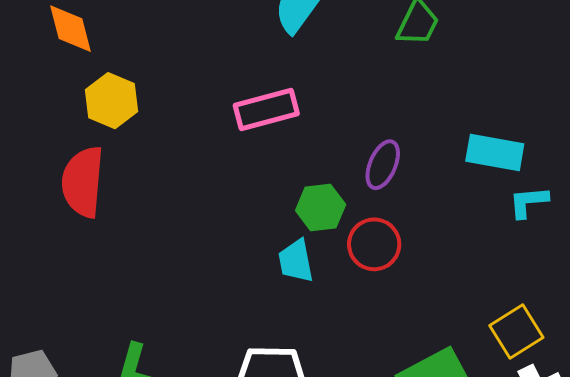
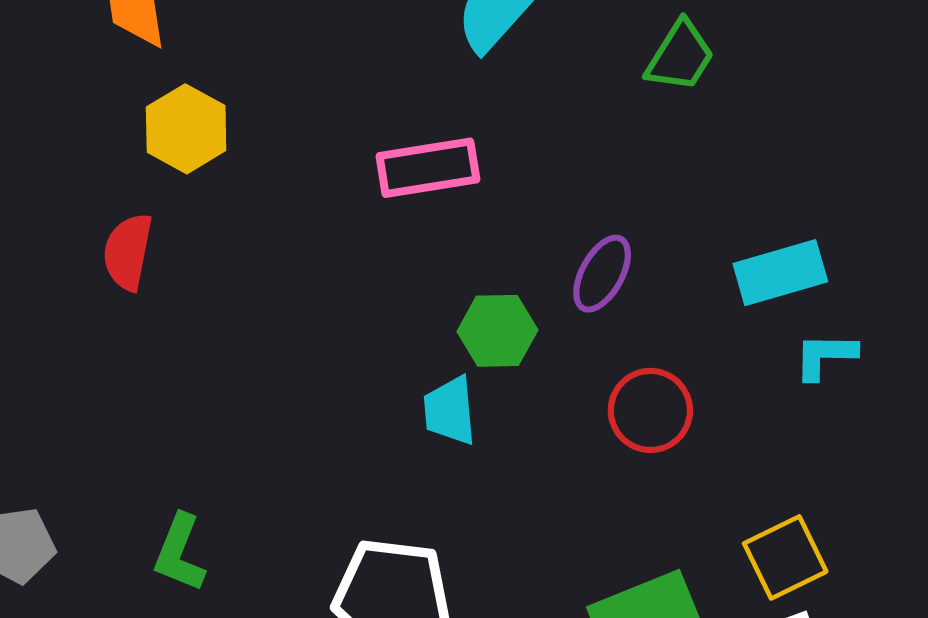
cyan rectangle: (495, 153) -> (780, 273), turned -32
red semicircle: (83, 182) -> (128, 252), size x0.7
red circle: (374, 244) -> (650, 410), moved

